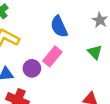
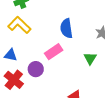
purple circle: (32, 68) -> (36, 69), moved

